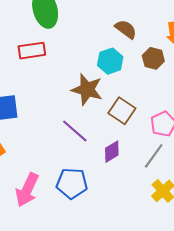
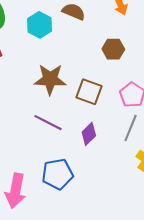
brown hexagon: (153, 58) -> (113, 49), moved
cyan hexagon: (110, 61) -> (39, 25), moved

